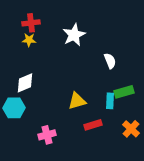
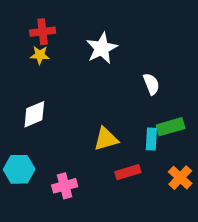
cyan hexagon: (14, 108) -> (19, 169), moved

